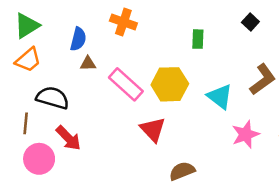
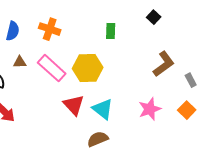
orange cross: (123, 22) -> (50, 29), moved
brown triangle: (88, 64) -> (20, 62), moved
cyan triangle: (220, 97) -> (103, 109), moved

